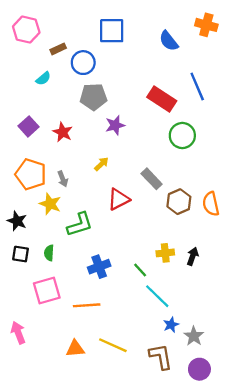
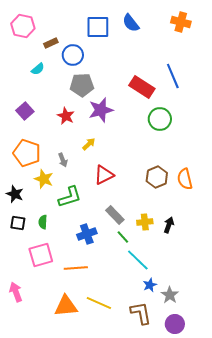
blue semicircle: (169, 41) -> (131, 23), moved
purple star: (115, 125) -> (101, 110), size x1.4
red star: (63, 132) -> (66, 116), moved
gray arrow: (63, 179) -> (63, 160), moved
gray rectangle: (152, 179) -> (115, 215), moved
orange triangle: (75, 349) -> (66, 306), size x1.4

